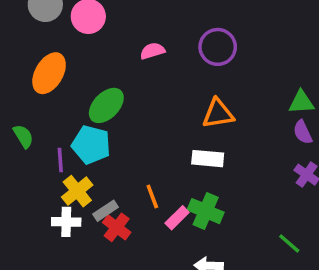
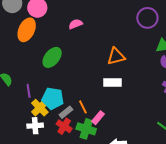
purple circle: (218, 47) -> (147, 18), moved
orange ellipse: (49, 73) -> (27, 30), moved
cyan pentagon: (91, 145) -> (53, 98), moved
gray rectangle: (106, 211) -> (66, 112), moved
green cross: (206, 211) -> (86, 129), moved

